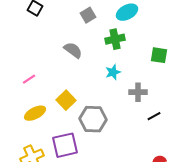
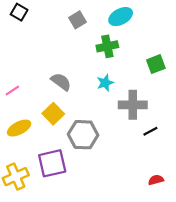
gray semicircle: (73, 50) -> (61, 82), moved
green square: (159, 55) -> (156, 64), turned -30
gray cross: (138, 92) -> (133, 105), size x1.4

